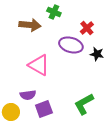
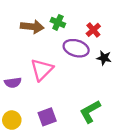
green cross: (54, 12) -> (58, 22), moved
pink triangle: (39, 65) -> (42, 70), turned 45
purple semicircle: (28, 95) -> (13, 83), moved

